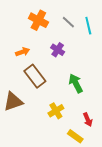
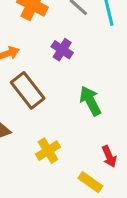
yellow cross: (56, 111) -> (48, 151), moved

